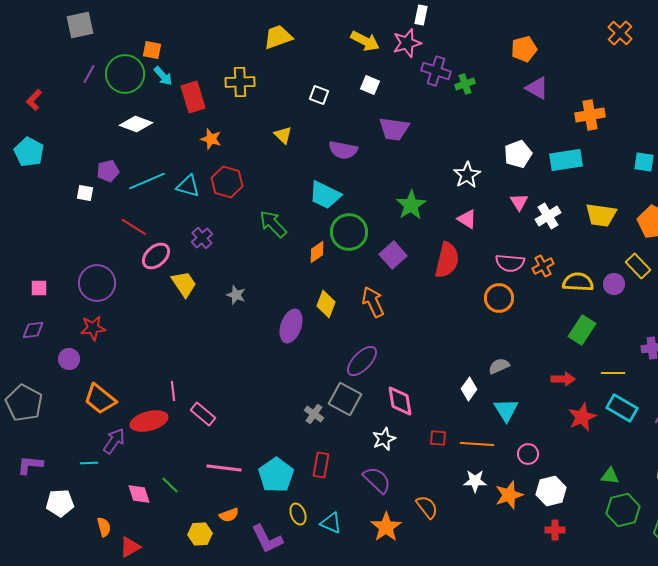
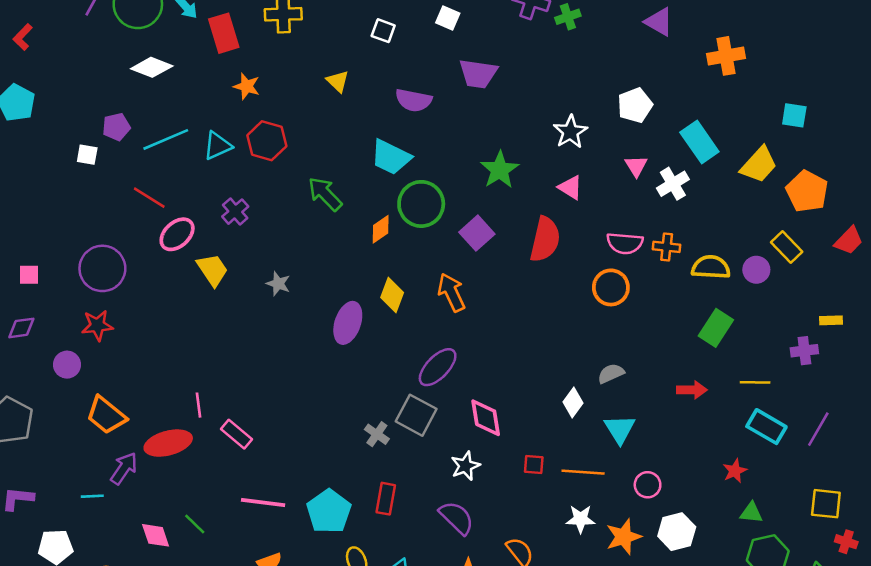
cyan rectangle: (566, 160) -> (699, 142), moved, turned 64
cyan triangle: (188, 186) -> (218, 146), turned -40
yellow trapezoid: (601, 215) -> (759, 165), moved, turned -56
orange cross: (543, 266) -> (667, 247), turned 35
red star: (582, 417) -> (735, 471), moved, size x0.7

